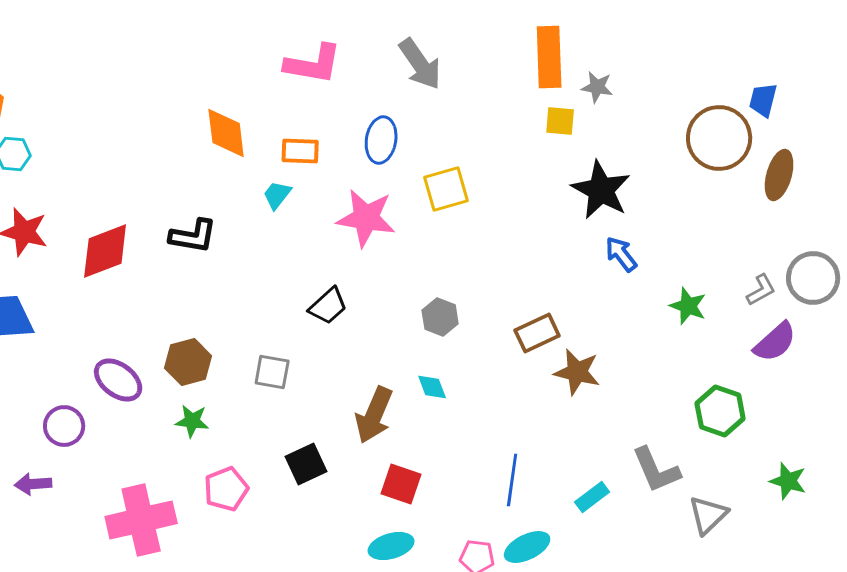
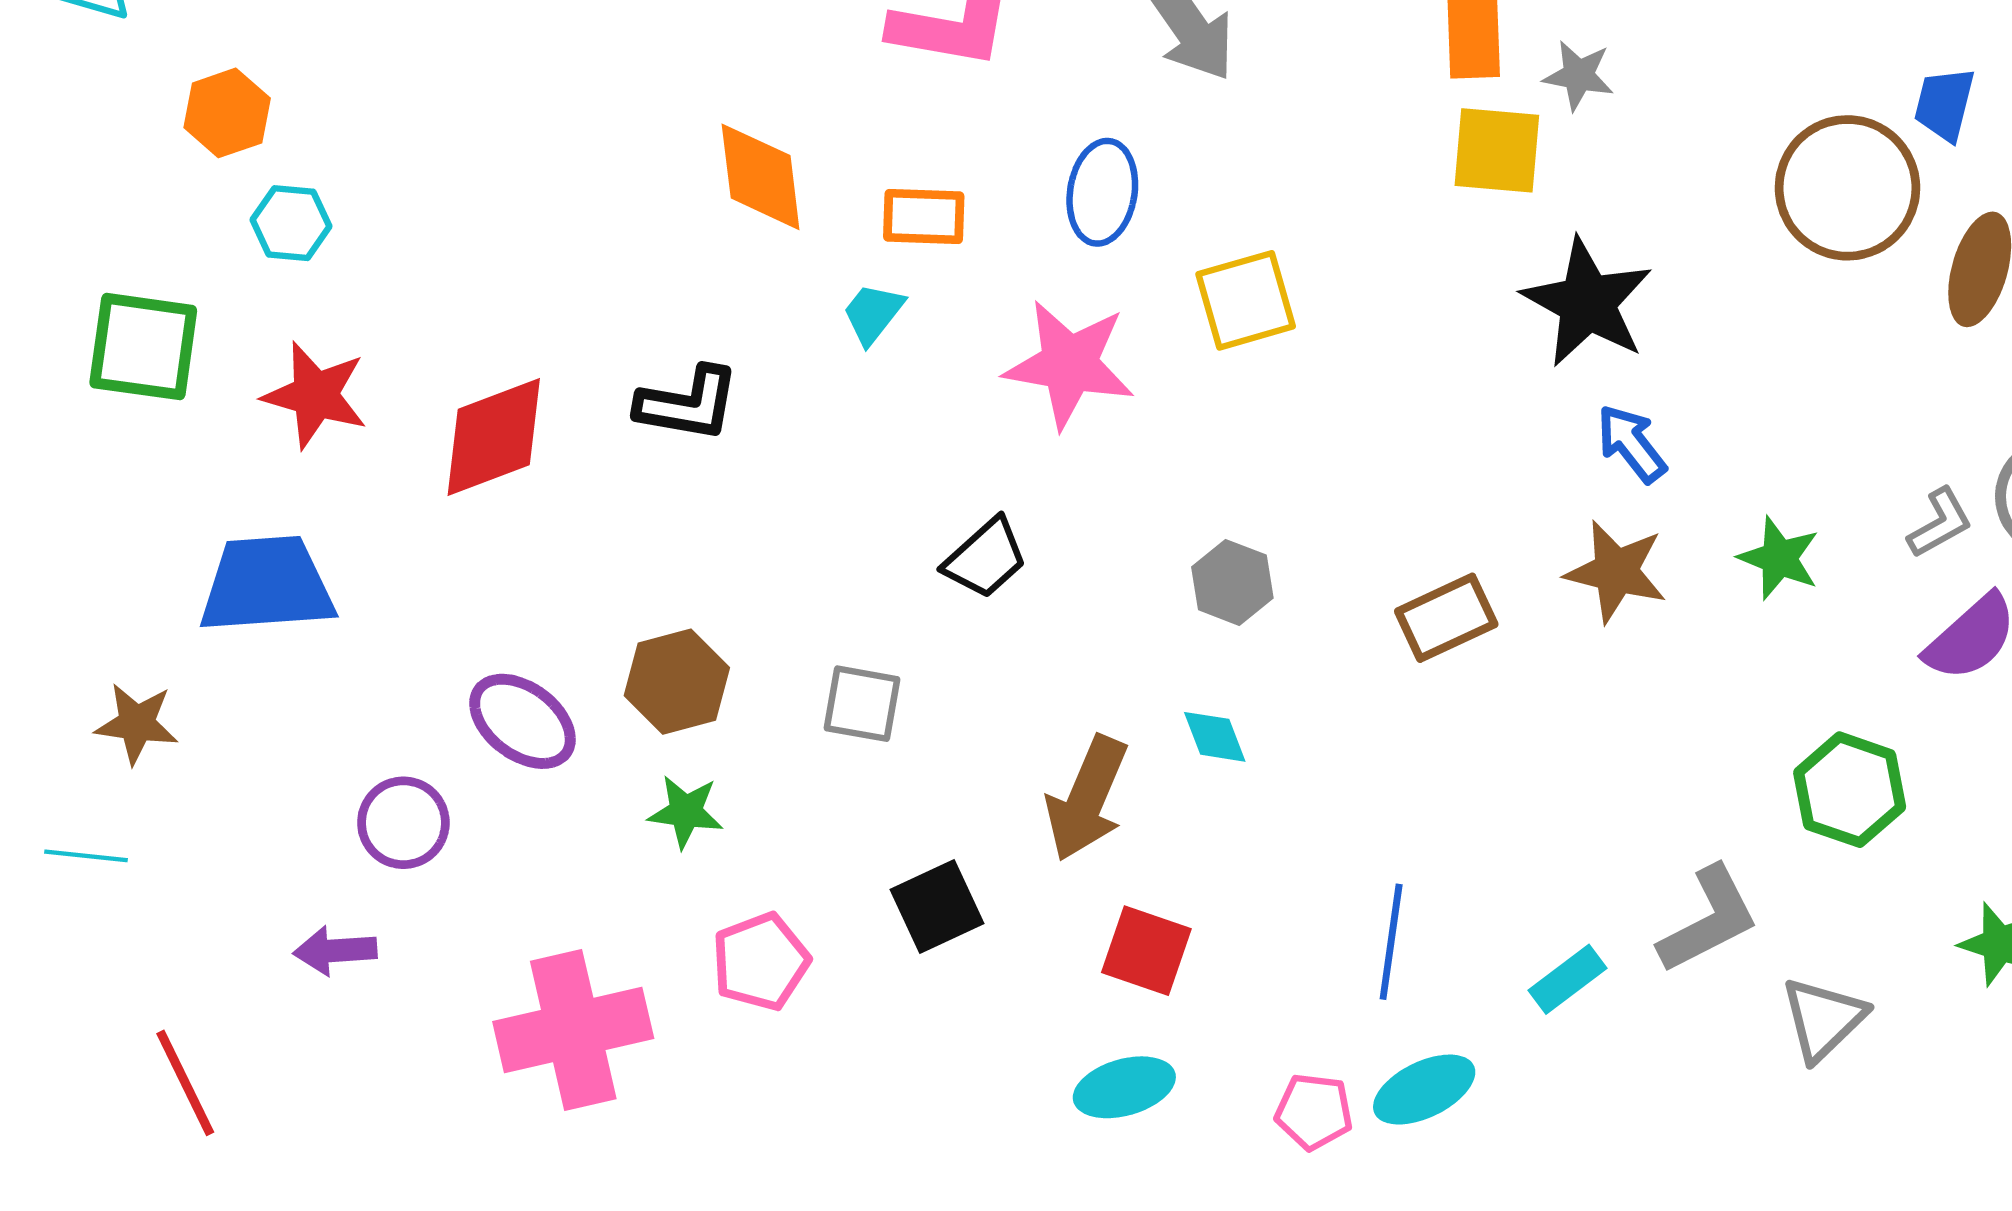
yellow square: (560, 121) -> (1497, 150), size x1.4
brown star: (577, 372) -> (1616, 571), moved
gray L-shape: (656, 470) -> (1709, 920), turned -94

